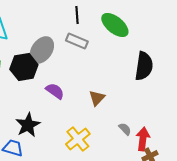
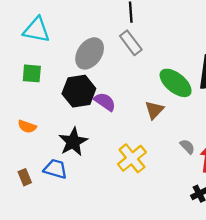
green ellipse: (115, 25) -> (176, 83), moved
gray rectangle: (77, 41) -> (131, 43), turned 30
black hexagon: (24, 67) -> (79, 91), moved

